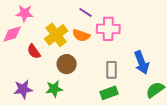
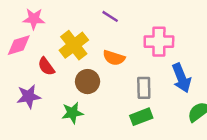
pink cross: (108, 29) -> (159, 42), moved
orange semicircle: (81, 35) -> (114, 58), moved
purple star: (23, 89) -> (29, 96), moved

